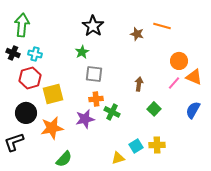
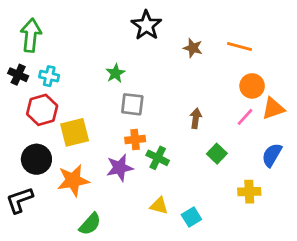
black star: (93, 26) -> (146, 25), moved
orange line: (162, 26) -> (239, 46), moved
orange triangle: (194, 77) -> (273, 108), turned -42
yellow cross: (157, 145) -> (249, 192), moved
cyan square: (136, 146) -> (191, 217), moved
yellow triangle: (118, 158) -> (159, 206), moved, turned 32

